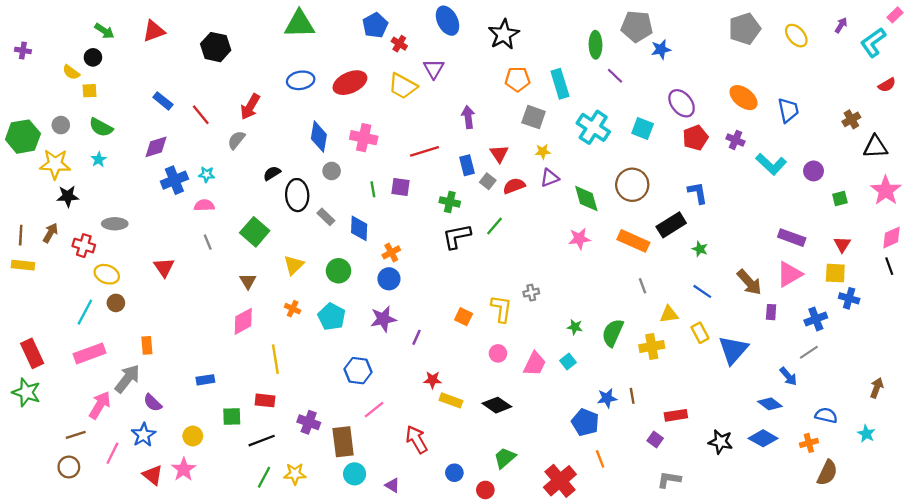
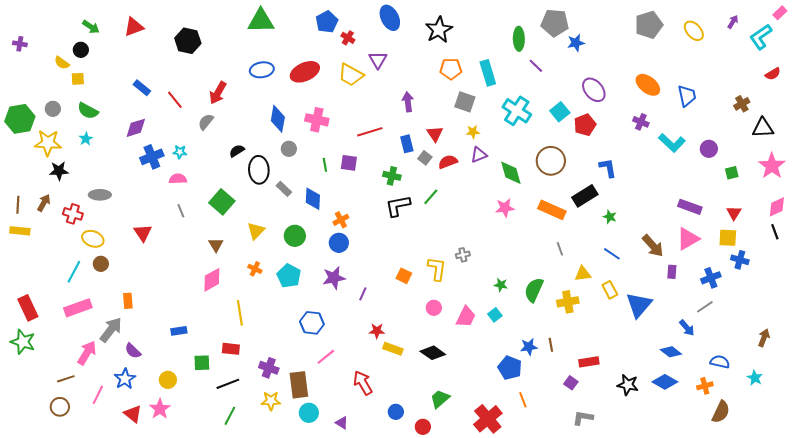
cyan square: (643, 129) -> (560, 112), turned 30
red pentagon: (695, 138) -> (585, 125), moved
yellow star: (295, 474) -> (271, 401), moved

